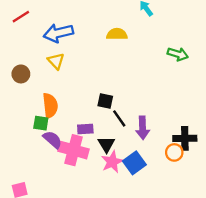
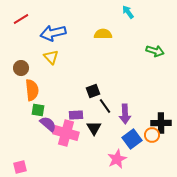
black square: (105, 101) -> (93, 91), turned -32
orange semicircle: (50, 106) -> (32, 90), moved
pink star: (112, 162) -> (117, 159), moved
blue square: (134, 163) -> (132, 139), moved

